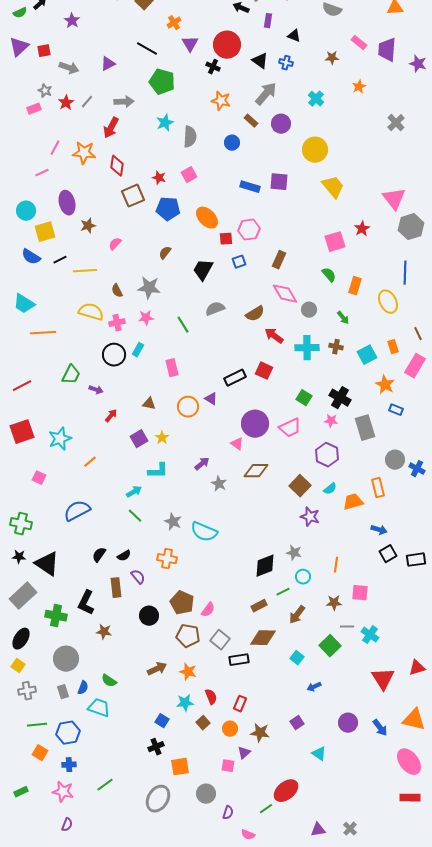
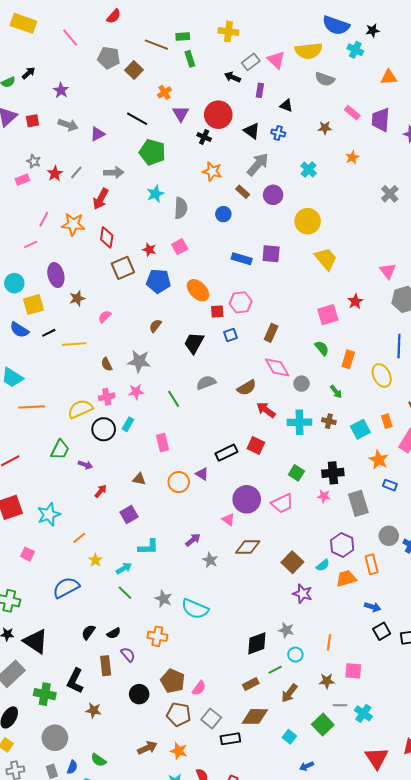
gray arrow: (69, 68) -> (68, 125), moved
pink triangle: (394, 199) -> (388, 271), size x0.7
yellow semicircle: (91, 312) -> (80, 409), moved, turned -40
black cross: (340, 398) -> (333, 473), turned -35
yellow star: (162, 438) -> (95, 560), moved
purple hexagon: (327, 455) -> (342, 545), moved

